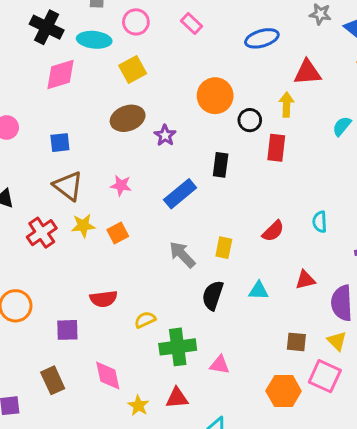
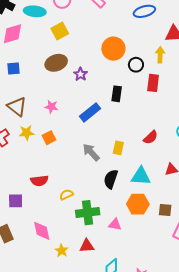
blue square: (60, 143) -> (13, 68), moved
cyan triangle: (258, 291) -> (141, 176), size x1.5
orange hexagon: (284, 391) -> (138, 204), moved

